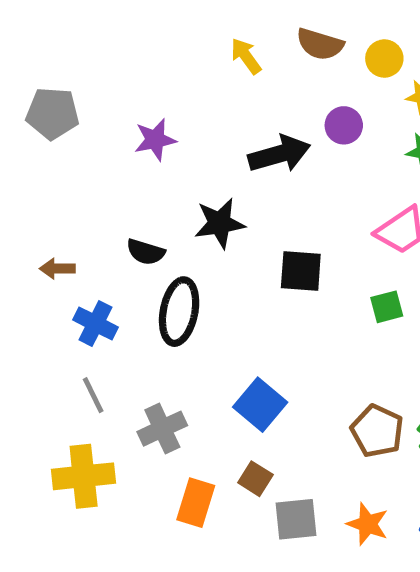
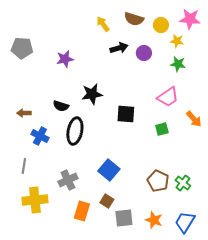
black arrow: (279, 154) -> (119, 48), moved, size x0.7
gray line: (93, 395) -> (24, 166), moved, turned 35

